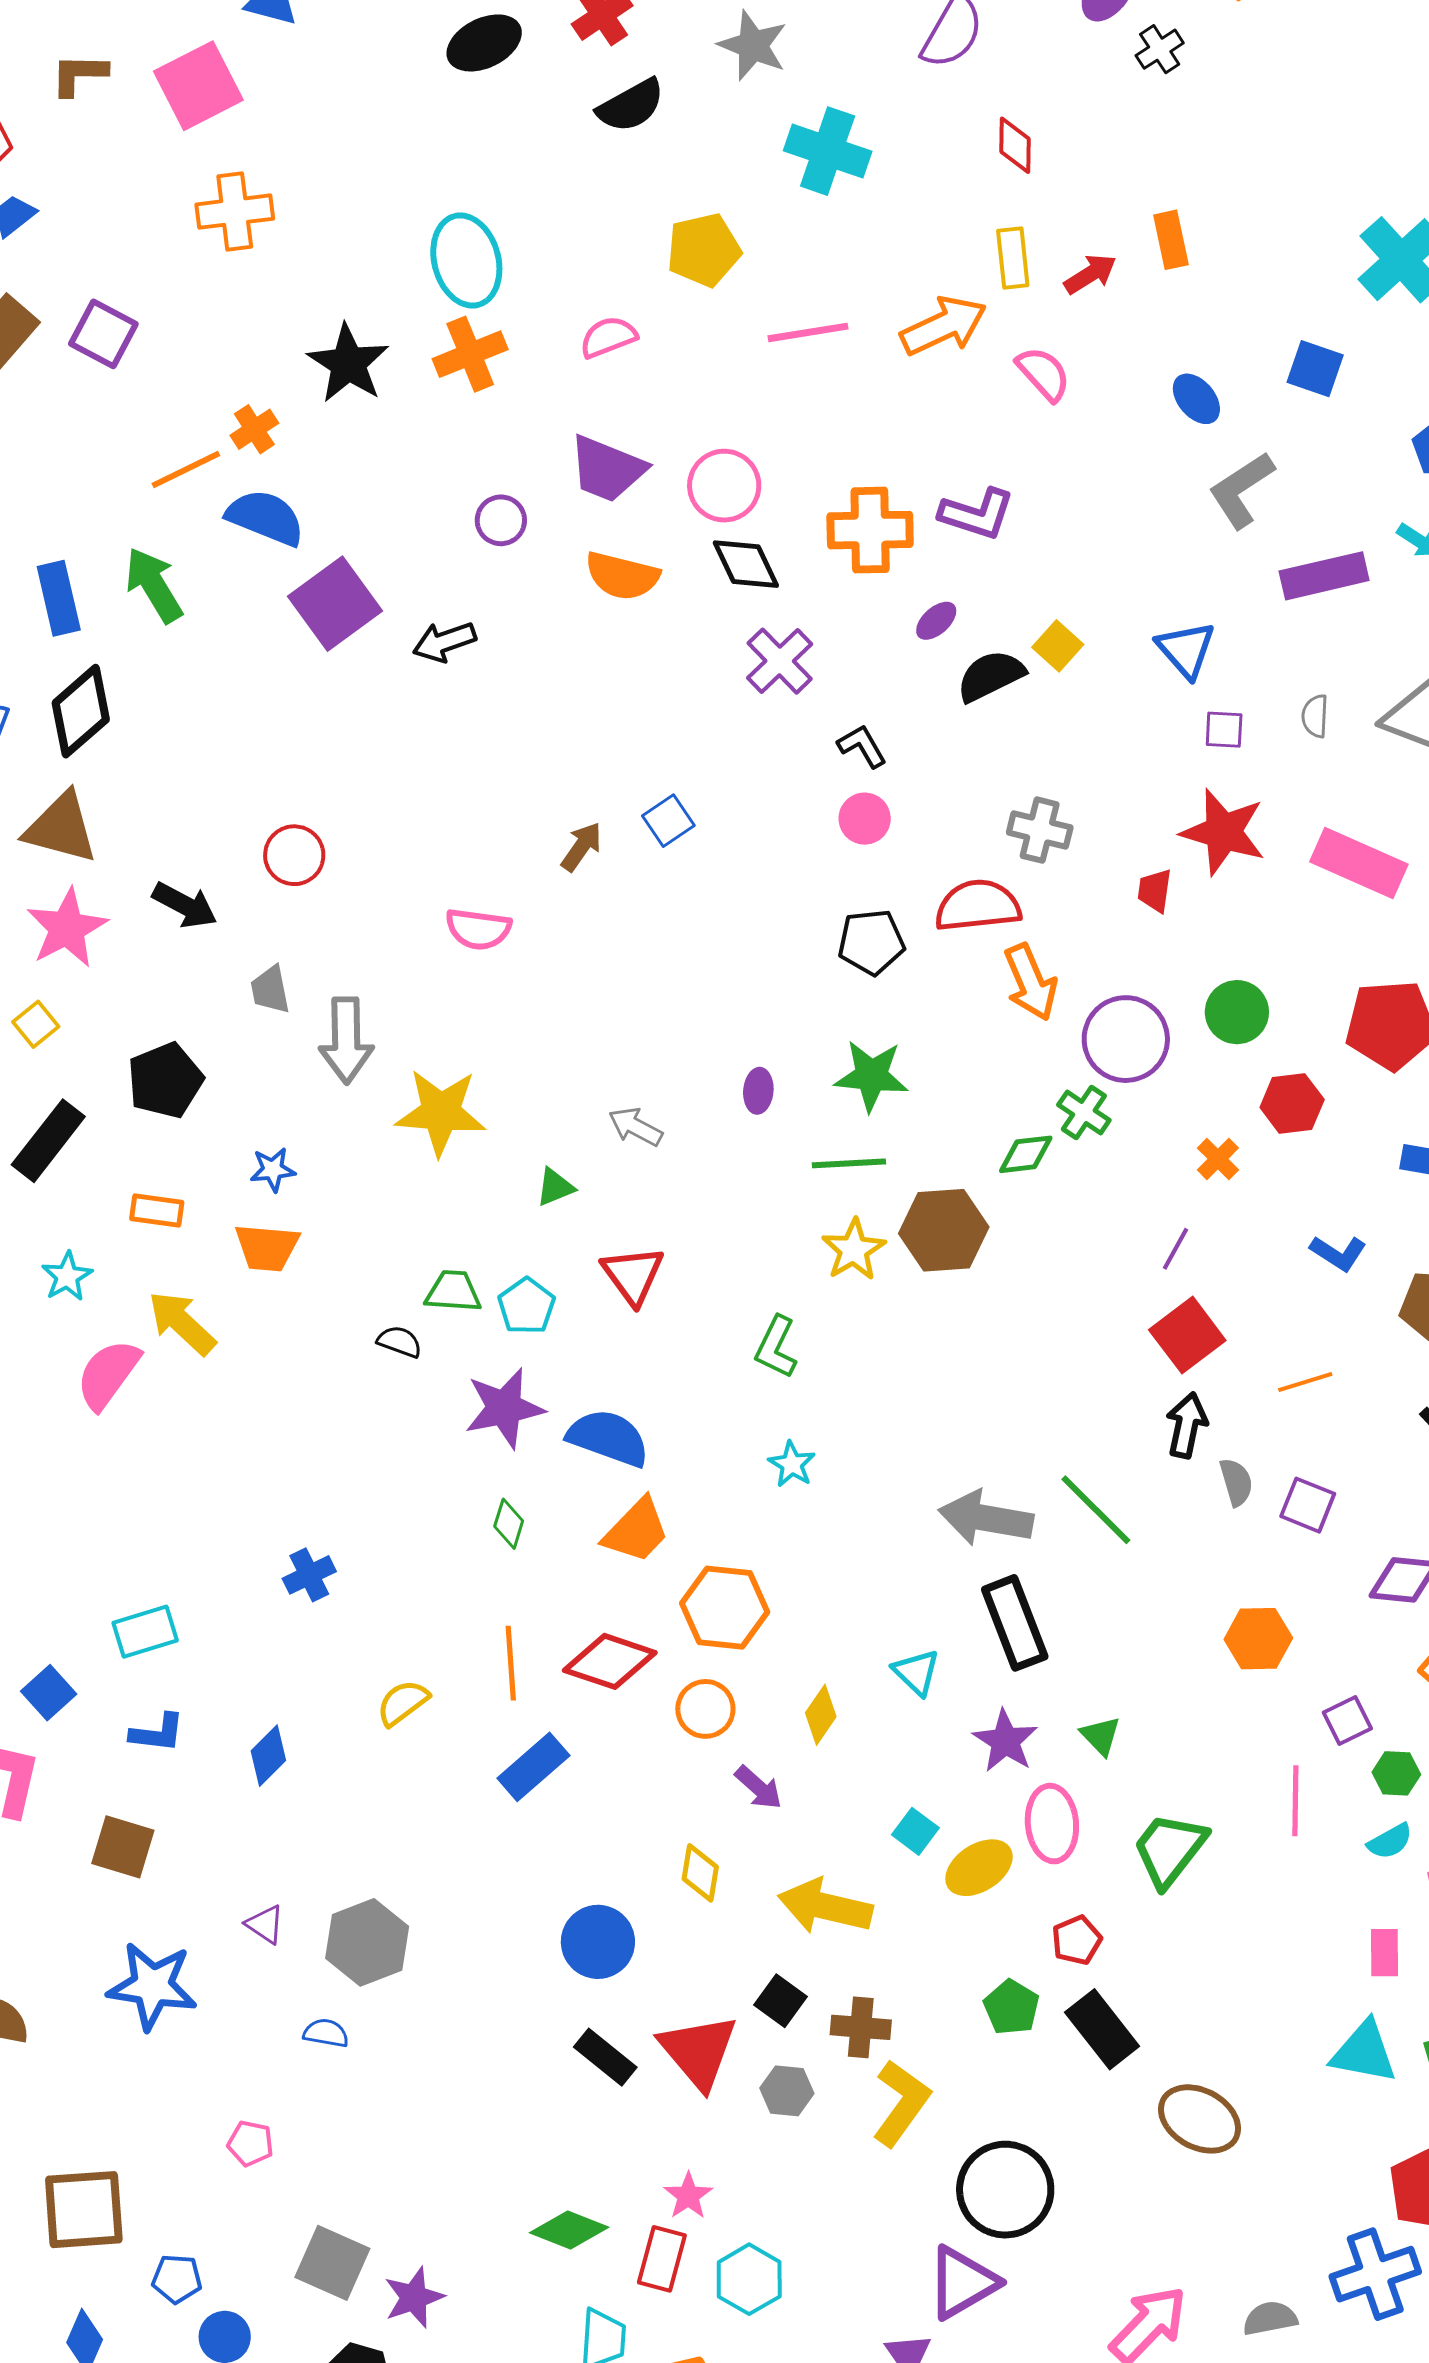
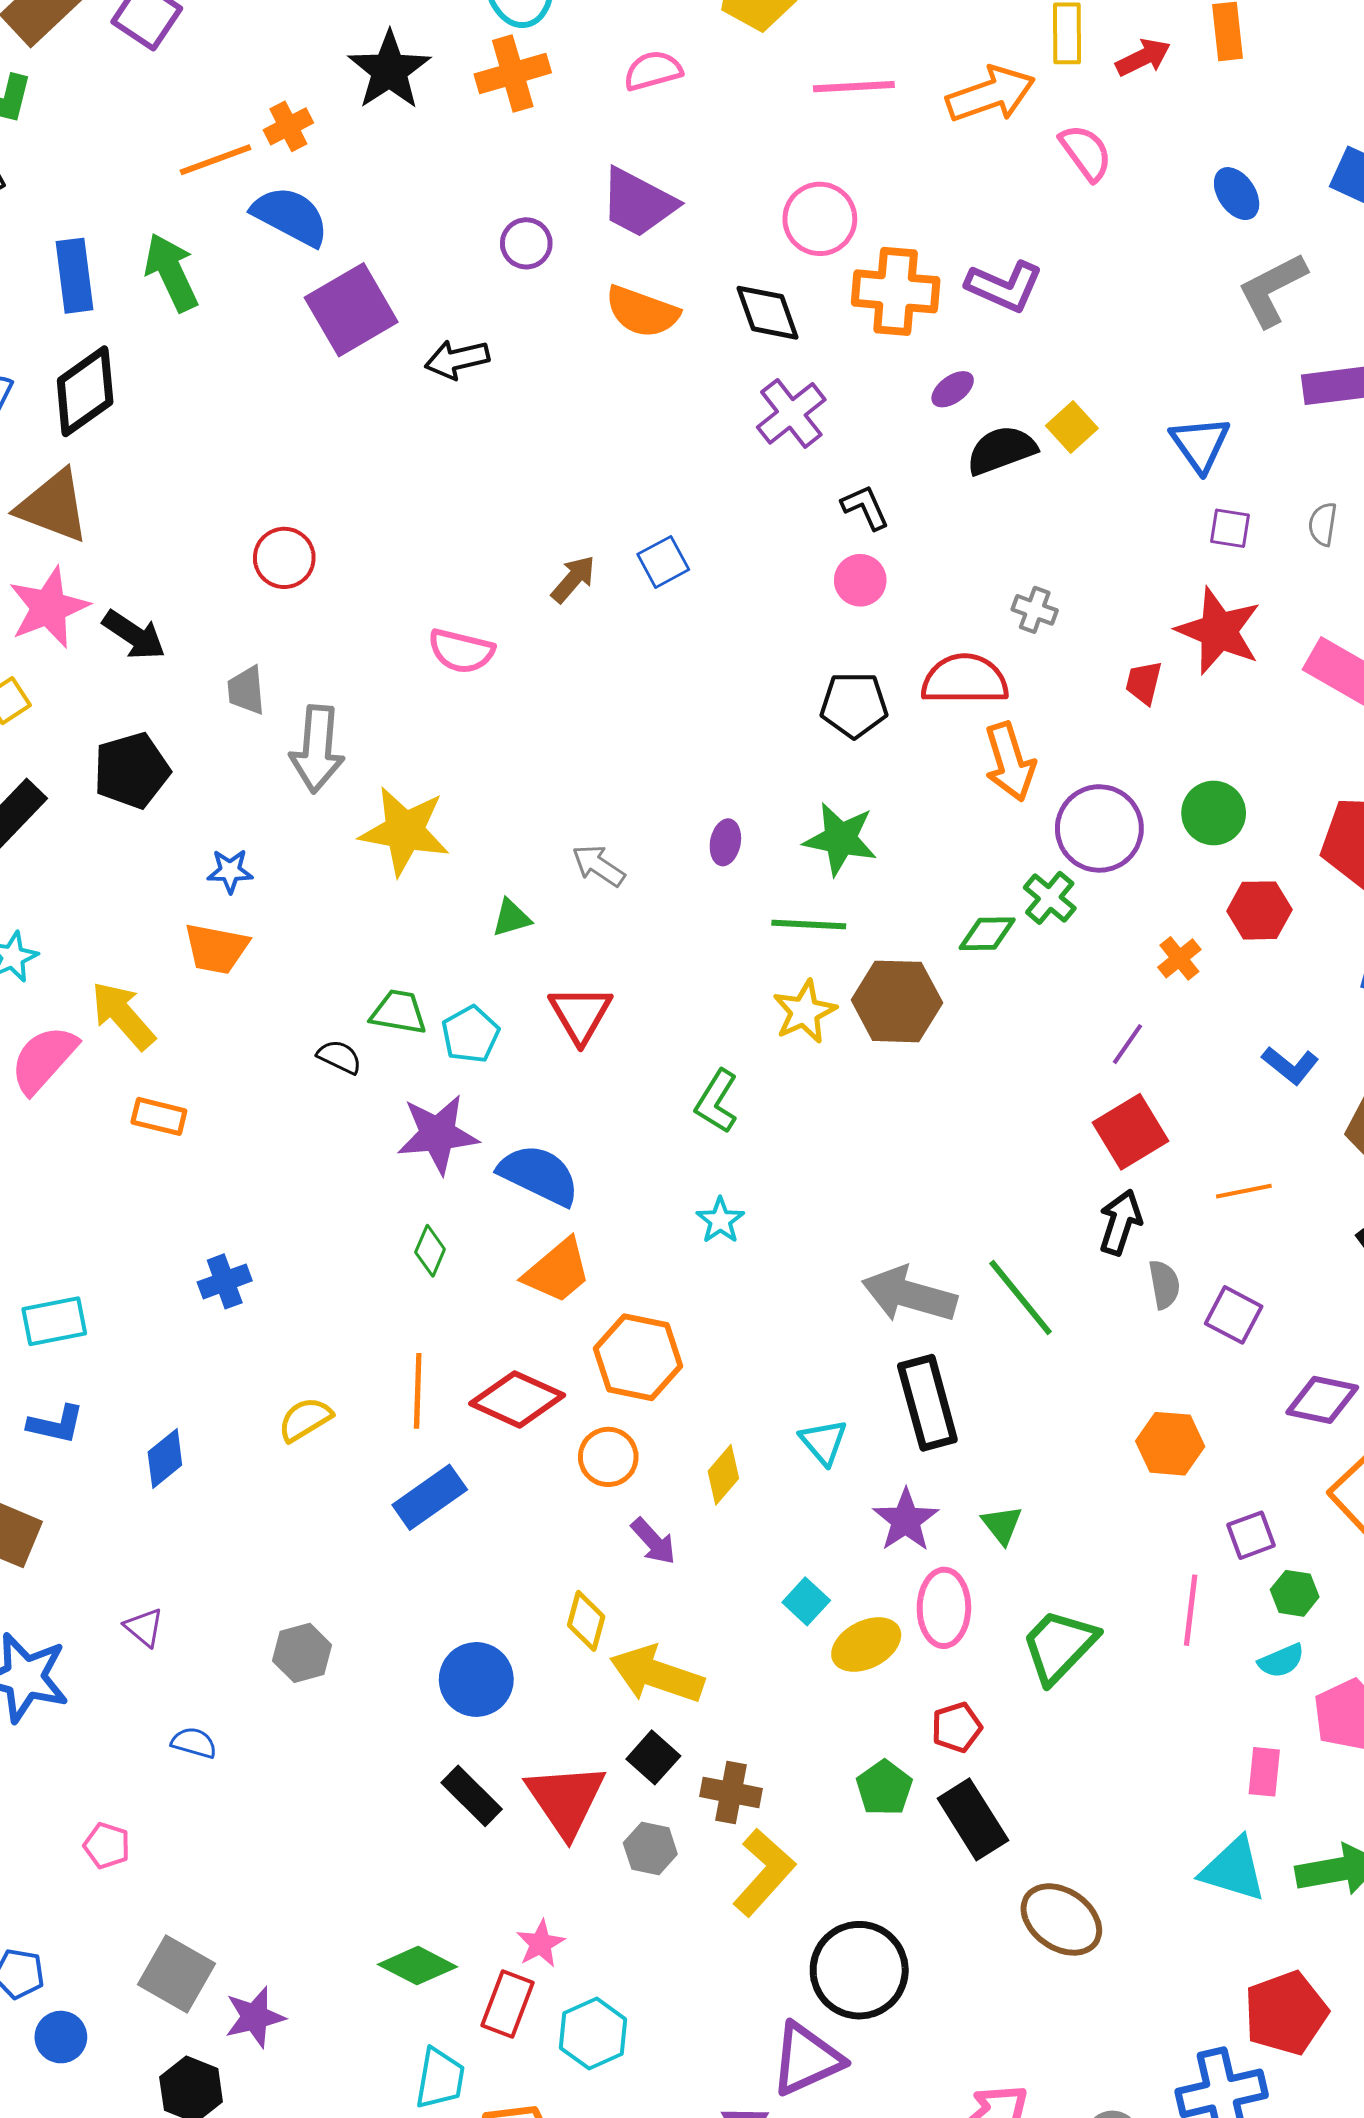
pink circle: (724, 486) -> (820, 219), moved
gray cross: (1040, 830) -> (1035, 610), size x0.7
black arrow: (185, 905) -> (134, 635), moved
orange rectangle: (157, 1210) -> (159, 1116), moved
yellow arrow: (825, 1906) -> (657, 1674), moved
gray hexagon: (367, 1942) -> (302, 1653), moved, size x0.7

